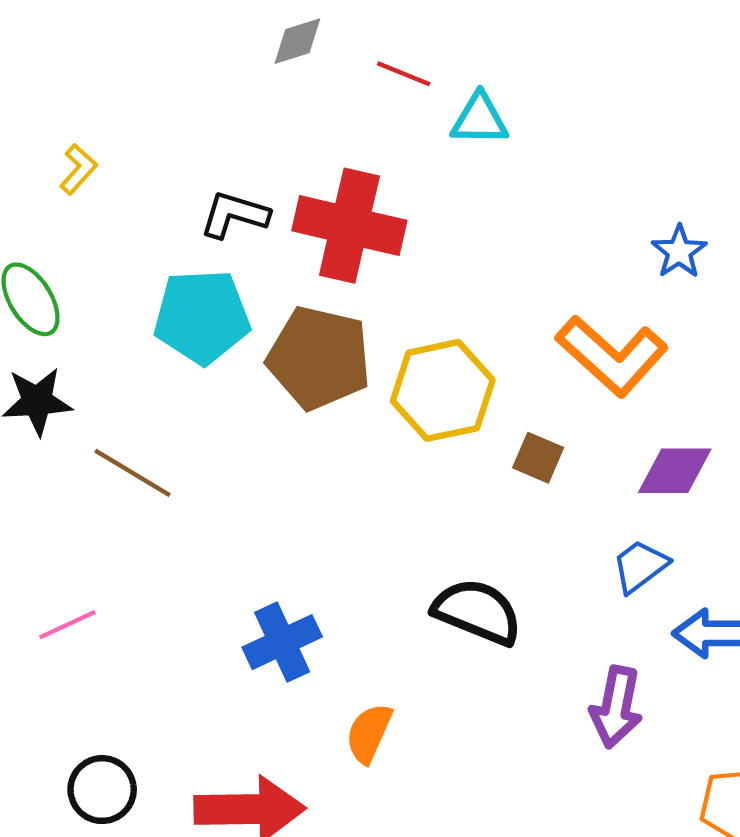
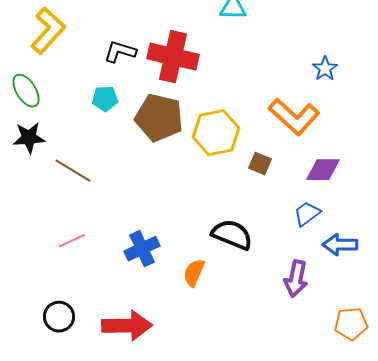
yellow L-shape: (78, 169) -> (48, 31), size x2.0
cyan pentagon: (202, 317) -> (105, 99), size x0.6
pink line: (67, 625) -> (72, 241), moved
orange semicircle: (369, 733) -> (194, 273), moved

